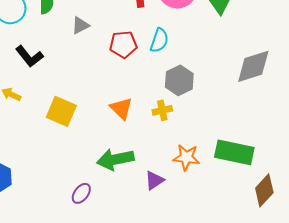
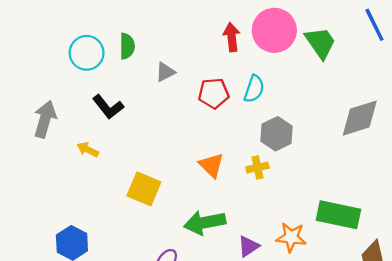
yellow square: (61, 111) -> (144, 189), moved
orange star: (186, 157) -> (291, 237), moved

